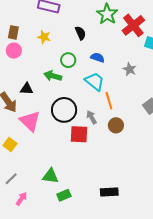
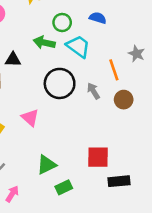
gray star: (130, 69) -> (137, 54), moved
cyan trapezoid: (95, 81) -> (78, 46), moved
pink triangle: (30, 121) -> (30, 118), moved, size x0.7
red square: (79, 134) -> (98, 157), moved
green triangle: (50, 176) -> (46, 165), turned -30

